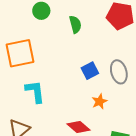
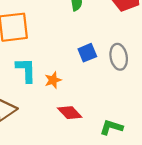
orange star: (100, 101) -> (53, 80), moved

